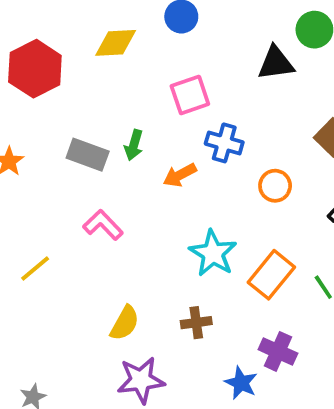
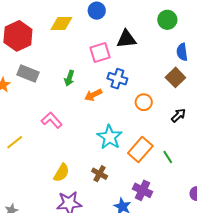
black triangle: (276, 63) -> (126, 39), moved
gray rectangle: (88, 155) -> (28, 73), moved
brown cross: (196, 323) -> (100, 174), turned 35

